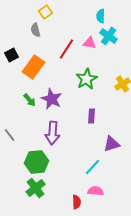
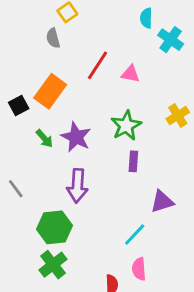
cyan cross: (109, 36) -> (171, 40), moved
pink triangle: (90, 43) -> (130, 74), moved
black square: (12, 55) -> (19, 105), moved
green star: (87, 79) -> (126, 126), moved
pink semicircle: (96, 191) -> (139, 269), turned -98

